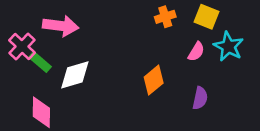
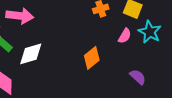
purple semicircle: (200, 98) -> (138, 77), moved, turned -60

